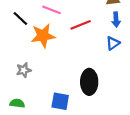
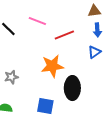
orange star: (43, 36) -> (52, 66), moved

